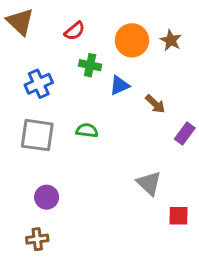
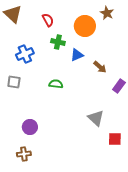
red semicircle: (75, 31) -> (48, 20), turned -80
brown star: (171, 40) -> (107, 13), moved
gray square: (37, 135) -> (14, 82), moved, size x0.6

